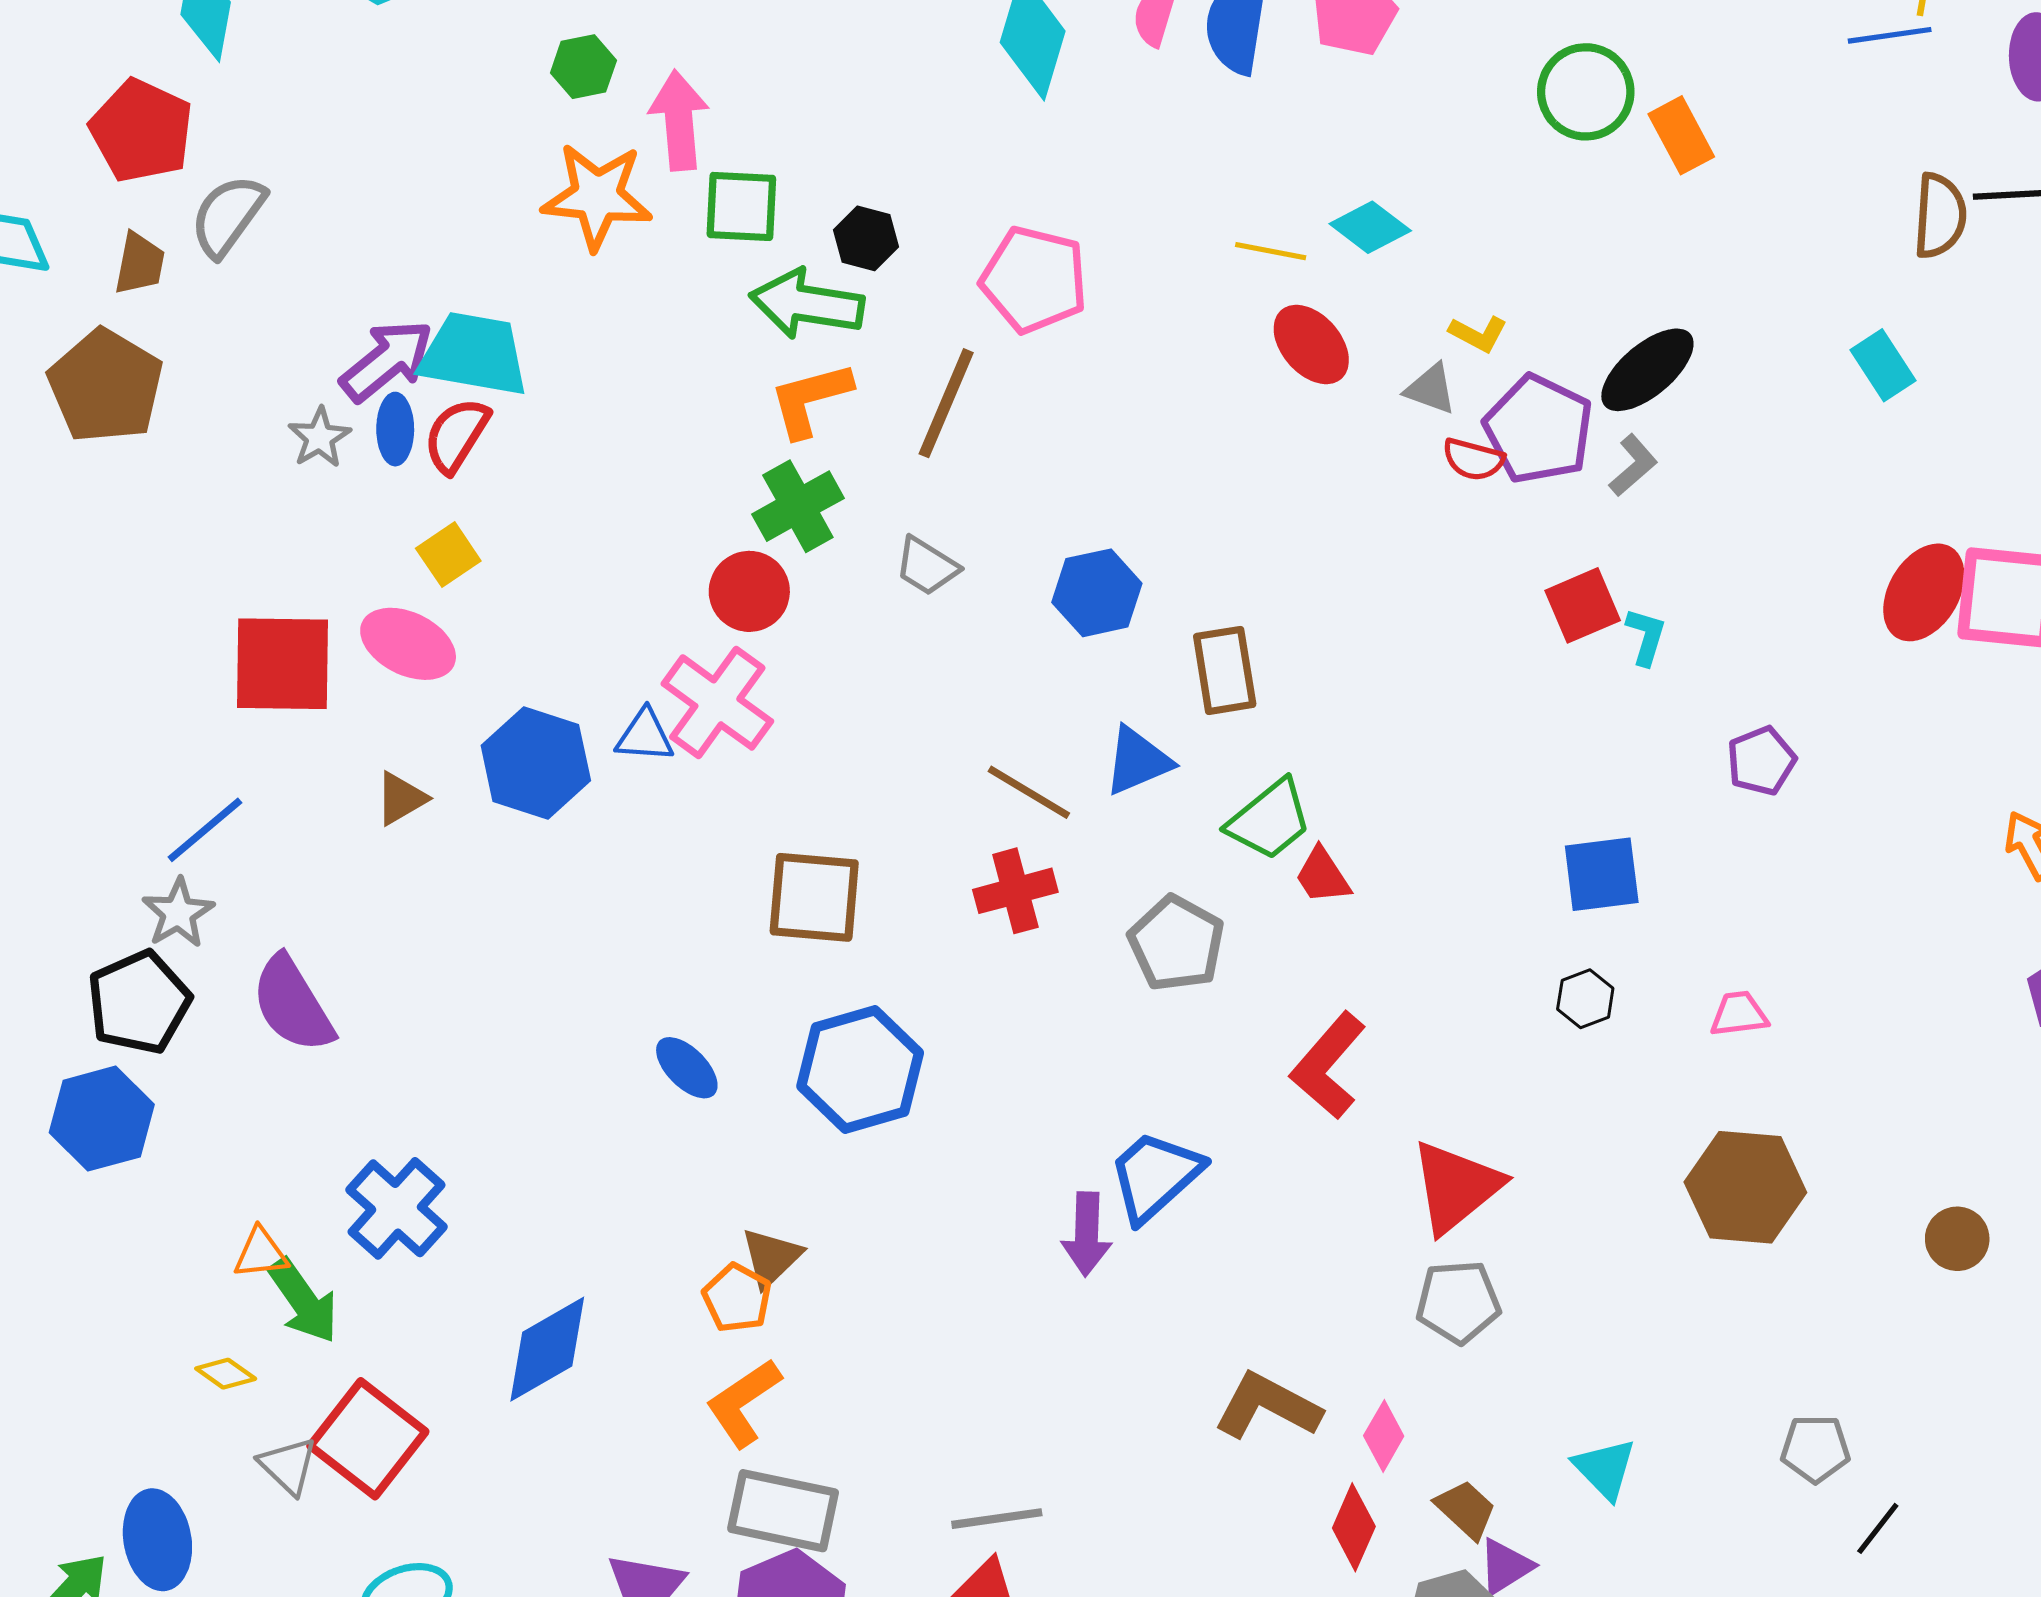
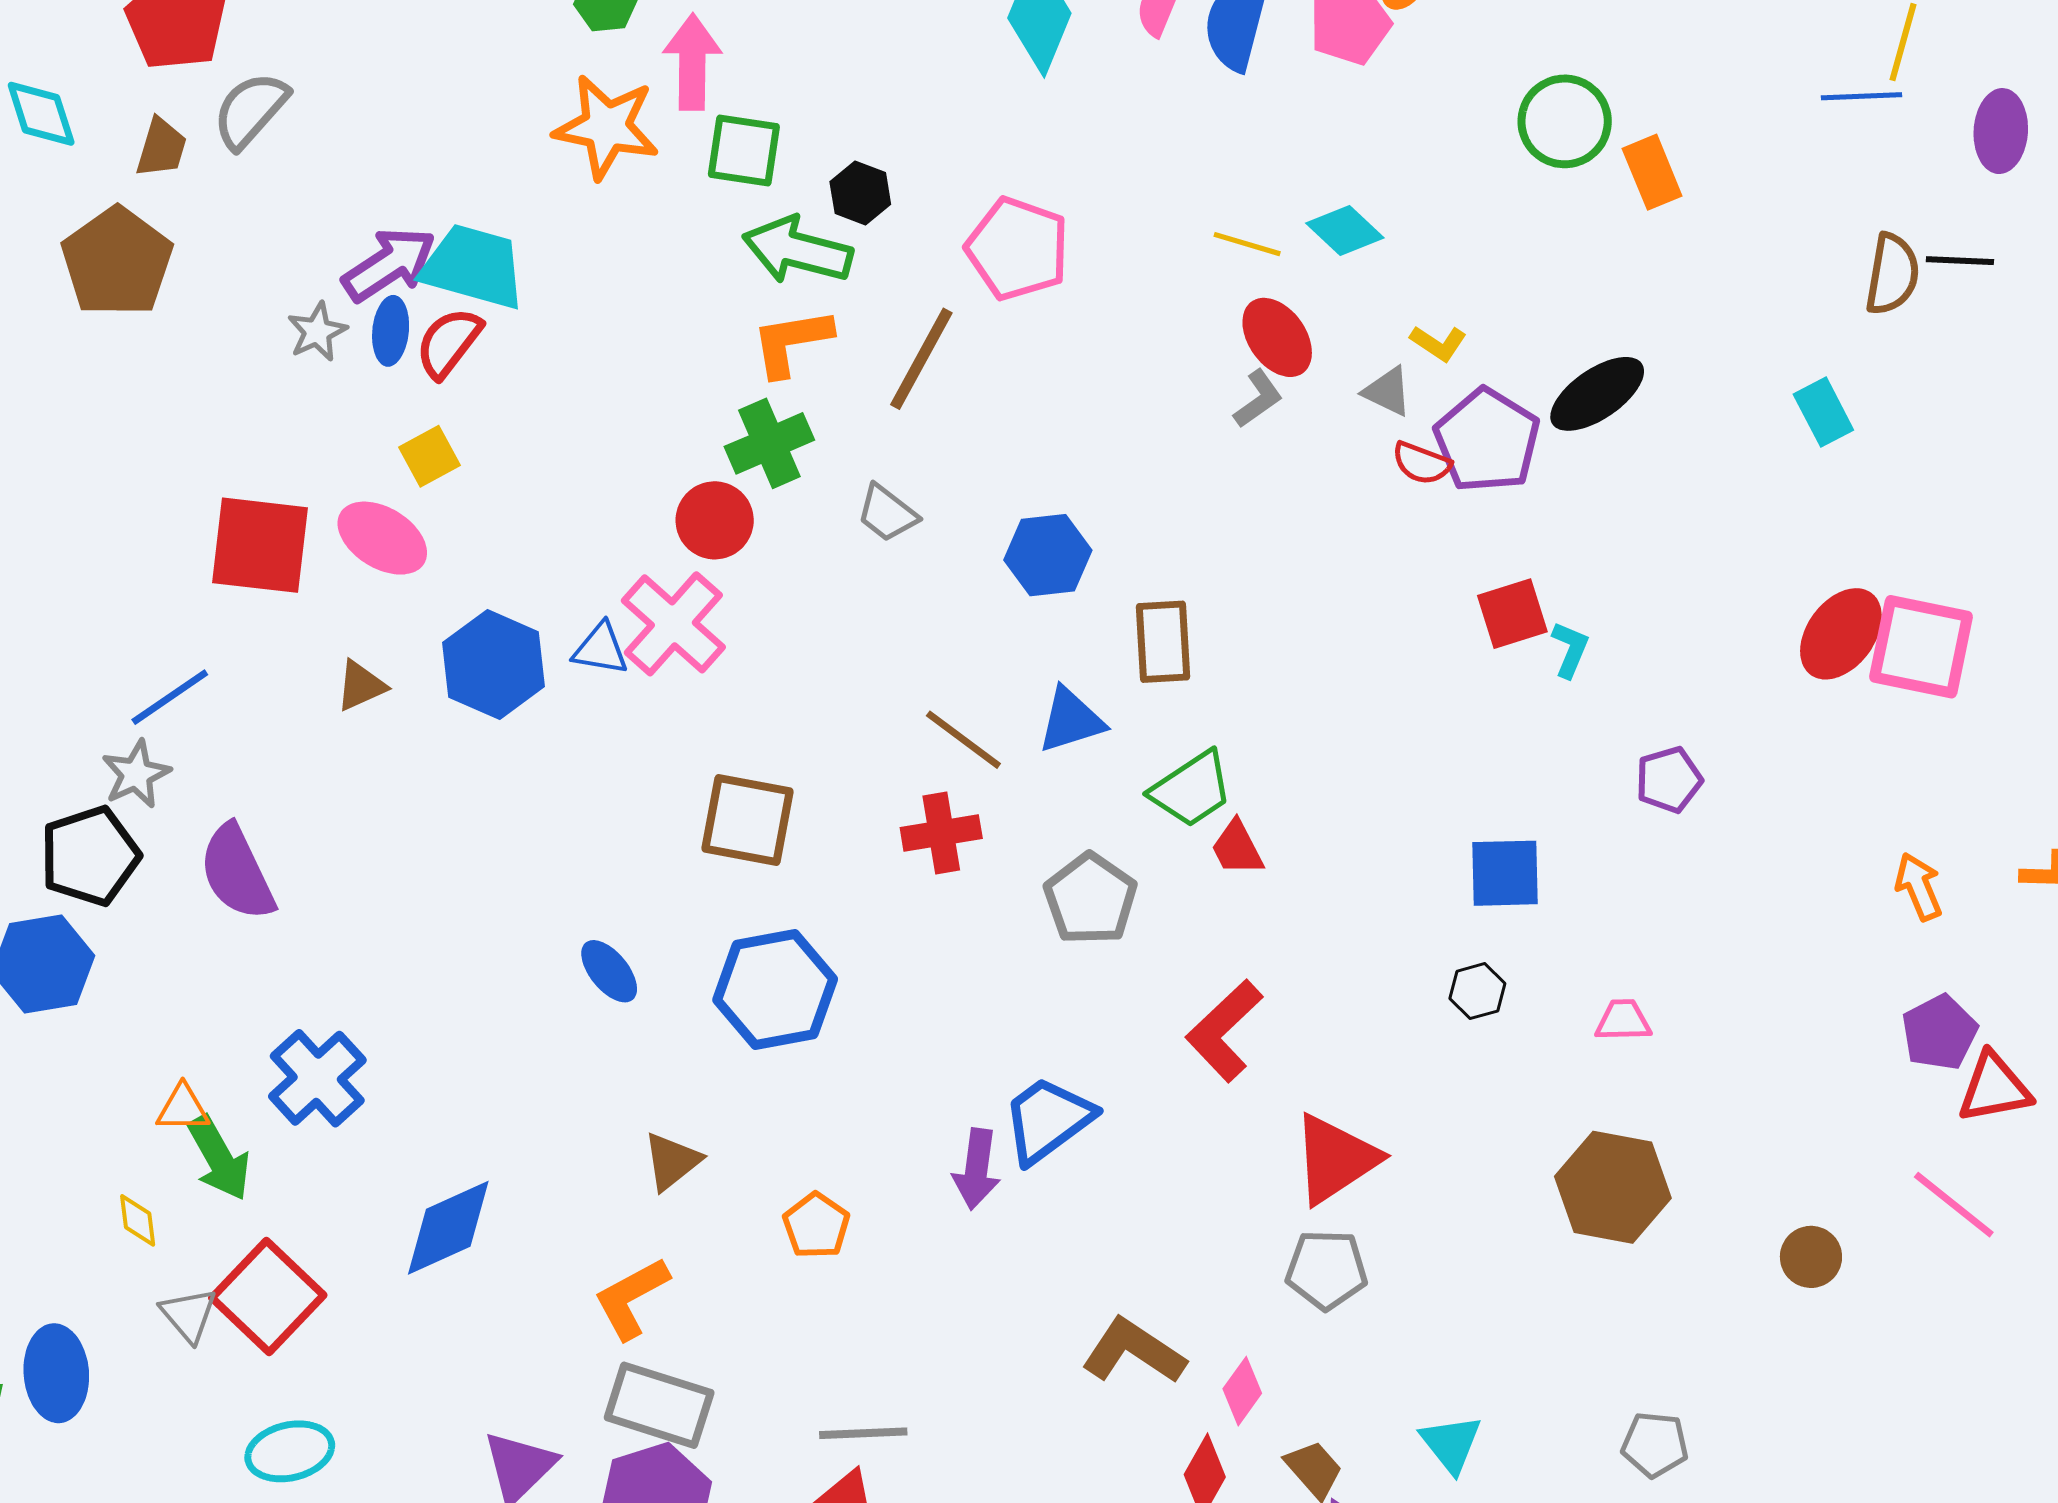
gray L-shape: (1633, 465) -> (1258, 399), moved
orange pentagon: (737, 1298) -> (816, 1226), moved
yellow diamond: (226, 1374) -> (138, 1220), turned 42

